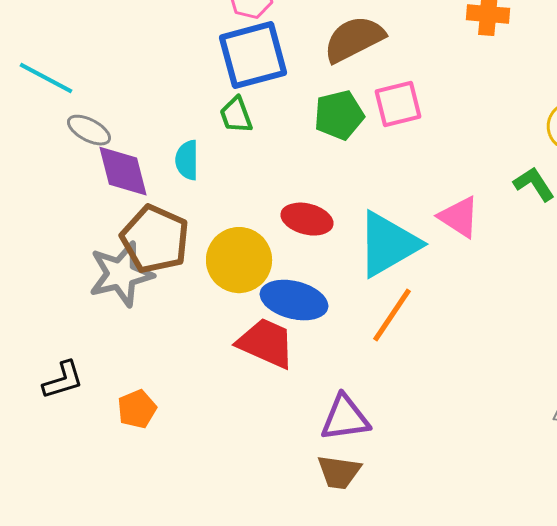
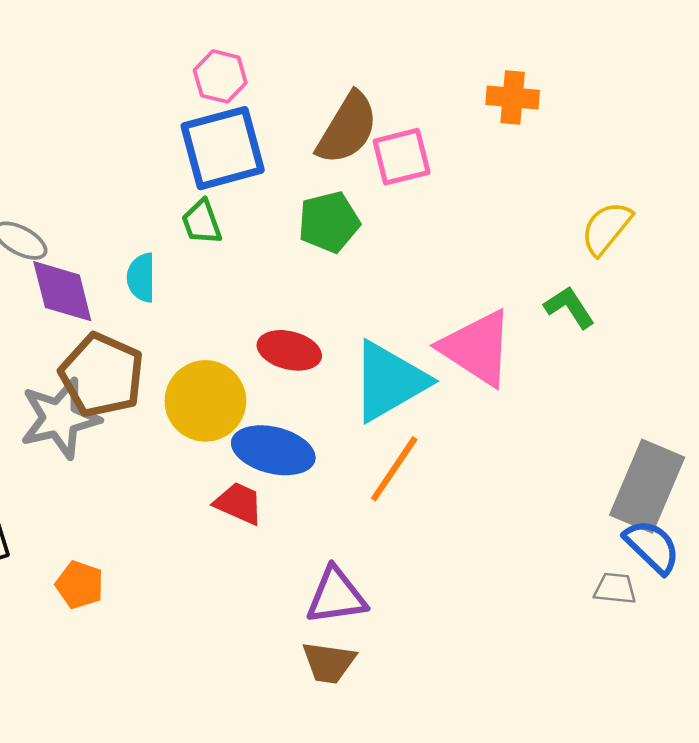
brown semicircle: (354, 39) -> (347, 128), turned 148
pink square: (398, 104) -> (402, 157), moved
pink triangle: (459, 217) -> (477, 348), size x1.5
red trapezoid: (266, 343) -> (239, 503), size x0.7
orange pentagon: (137, 409) -> (80, 585), turned -30

